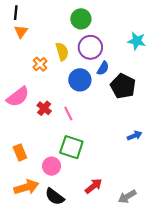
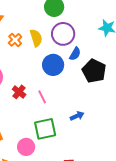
orange cross: (40, 64) -> (15, 40), moved
blue arrow: (135, 136) -> (77, 116), moved
green square: (71, 147) -> (45, 129), turned -30

